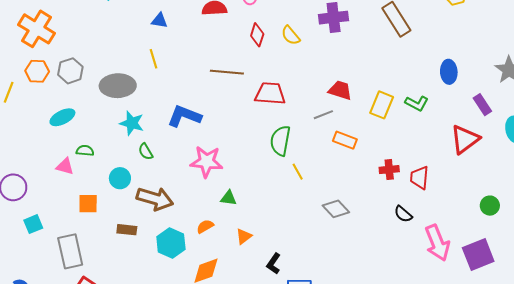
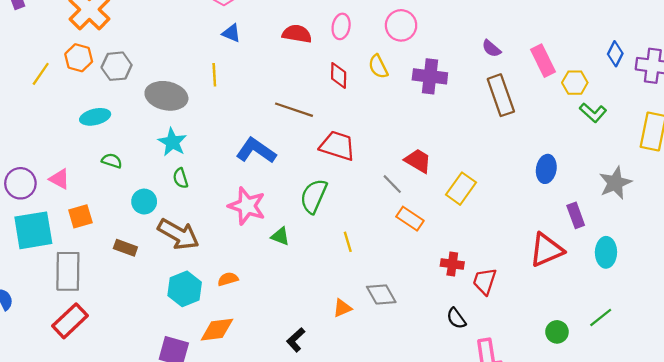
red diamond: (257, 35) -> (339, 75), turned -30
yellow semicircle: (291, 35) -> (378, 67), moved
green L-shape: (417, 103) -> (593, 113), moved
gray line: (323, 115) -> (392, 184), turned 54
blue L-shape: (184, 116) -> (256, 151), moved
green semicircle: (280, 141) -> (314, 196), moved
pink triangle: (65, 166) -> (60, 179), moved
green triangle: (229, 198) -> (280, 236), moved
orange square: (88, 204) -> (80, 216), moved, turned -30
cyan square: (33, 224) -> (33, 230), size x1.8
brown rectangle: (127, 230) -> (125, 248), moved
orange triangle: (244, 236) -> (342, 308), moved

